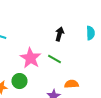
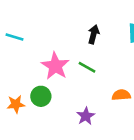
orange semicircle: (71, 84) -> (121, 95), moved

